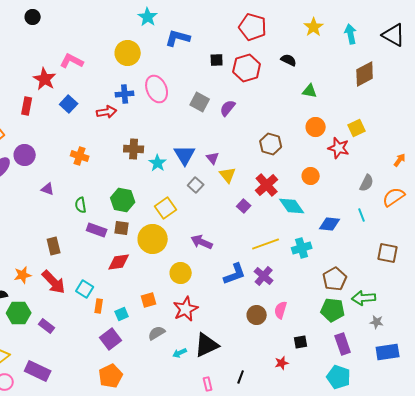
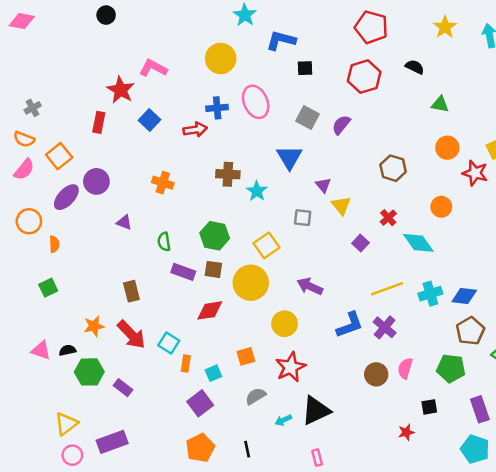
black square: (217, 60) -> (305, 68), moved
blue triangle: (185, 155) -> (289, 157), moved
gray square: (196, 185) -> (303, 218), turned -35
red cross: (267, 185) -> (388, 218), size x0.6
blue diamond: (330, 224) -> (464, 296), moved
green pentagon: (333, 310) -> (451, 368), moved
purple rectangle: (38, 371) -> (112, 442), turned -45
black line: (241, 377) -> (247, 449), moved, turned -32

